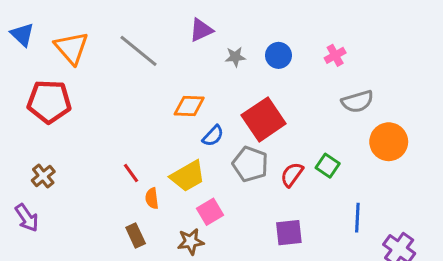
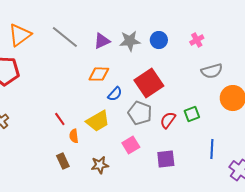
purple triangle: (201, 30) -> (102, 41), moved
orange triangle: (71, 48) -> (20, 35), turned 35
gray star: (235, 57) -> (130, 41), size x1.5
green square: (328, 166) -> (192, 114), turned 35
pink square: (210, 212) -> (131, 145), moved

